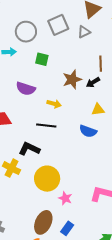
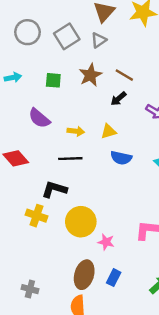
gray circle: (26, 32) -> (27, 32), moved
brown line: (101, 64) -> (124, 75), turned -49
brown star: (72, 79) -> (90, 75), moved
purple semicircle: (26, 89) -> (39, 118), turned 30
yellow triangle: (98, 110) -> (109, 131), moved

